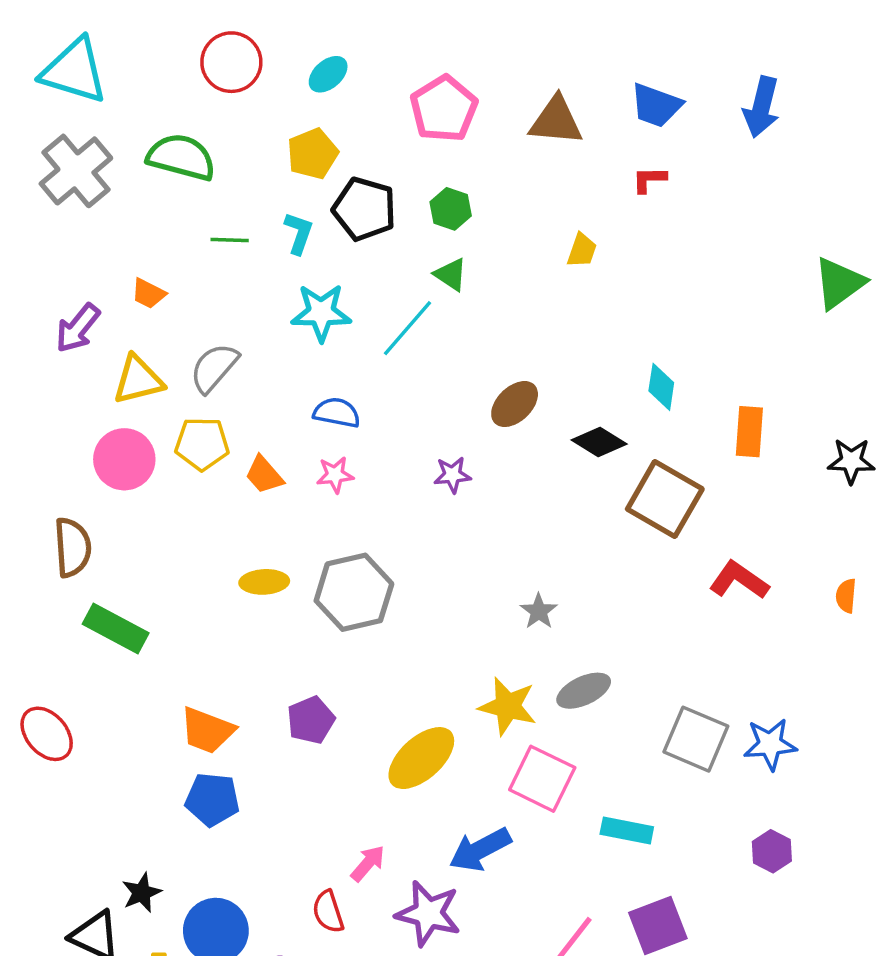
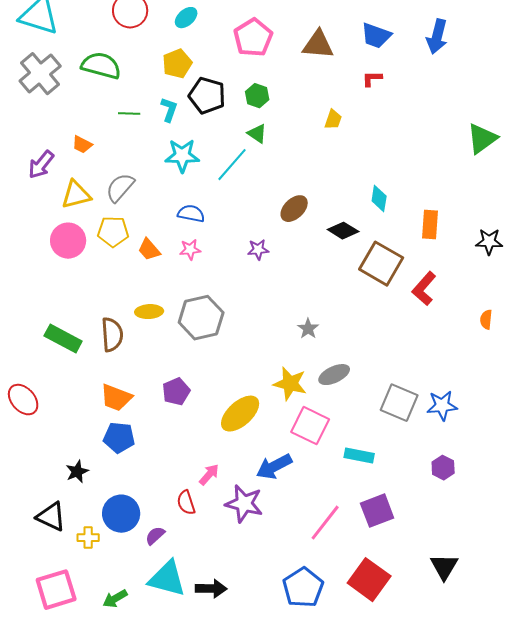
brown semicircle: (73, 547) -> (112, 335), moved
red L-shape: (739, 580) -> (424, 289), moved, turned -84
black star: (142, 893) -> (77, 472), moved

